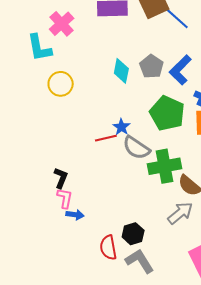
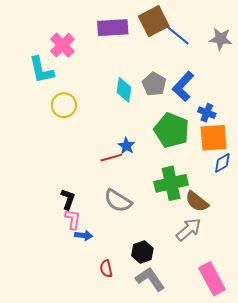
gray semicircle: (136, 148) -> (118, 201), moved
red semicircle: (108, 247) -> (106, 269), moved, size x0.7

